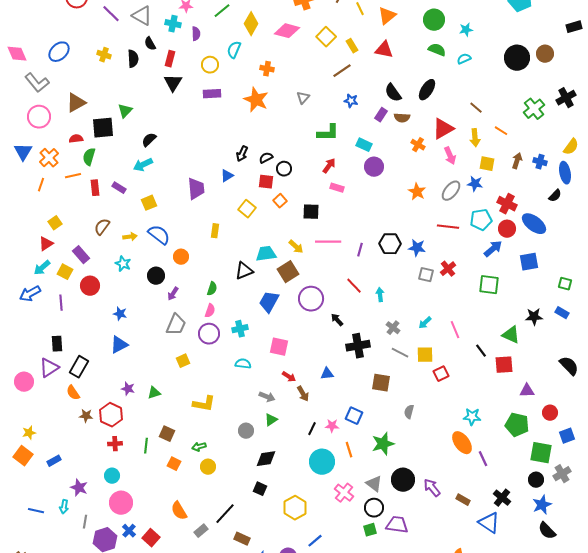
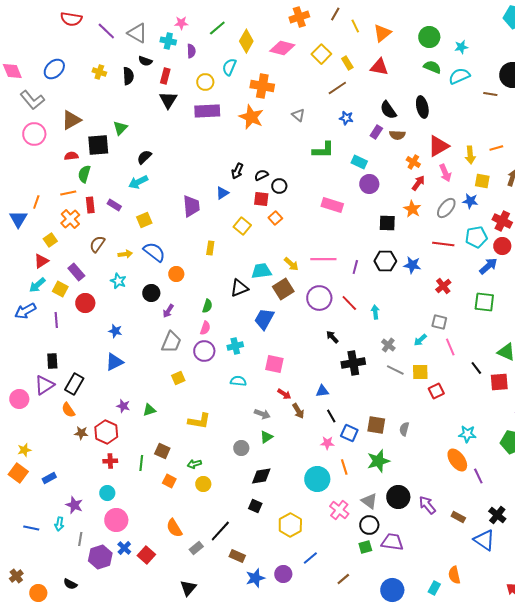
black semicircle: (150, 44) -> (145, 61), turned -40
cyan semicircle: (464, 59) -> (459, 76), size x1.5
orange cross: (267, 69) -> (262, 86), size x1.6
black ellipse: (427, 90) -> (422, 107), turned -45
purple rectangle: (212, 94) -> (207, 111), size x1.4
gray triangle: (303, 98) -> (298, 115), turned -32
brown line: (476, 108) -> (490, 94), moved, turned -32
orange line: (501, 131) -> (496, 148), turned -48
blue triangle: (23, 152) -> (18, 219), moved
orange cross: (49, 158) -> (70, 219), moved
red arrow: (329, 166) -> (418, 183), moved
pink rectangle: (337, 188) -> (332, 205), size x1.5
black square: (311, 212) -> (387, 223), moved
gray square: (426, 275) -> (439, 322), moved
purple circle: (311, 299) -> (319, 298), moved
brown square: (381, 383) -> (376, 425), moved
black line: (312, 429) -> (331, 416), moved, turned -56

